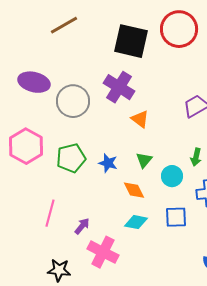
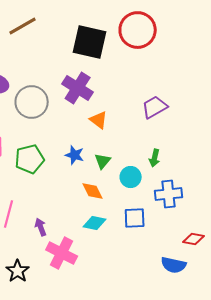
blue star: (108, 163) -> (75, 155), moved
purple arrow: (82, 226) -> (41, 227), turned -60
black star: (59, 270) -> (18, 271), turned 30

